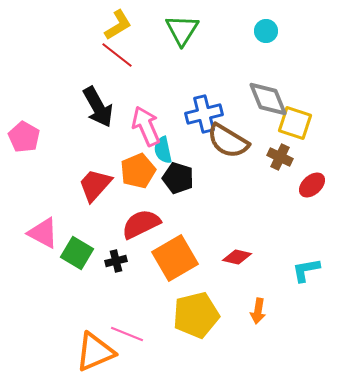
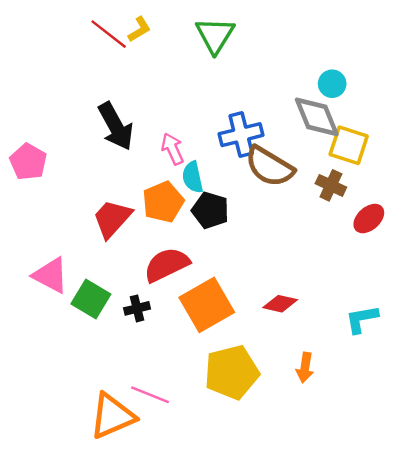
yellow L-shape: (118, 25) -> (139, 29), size x0.7
cyan circle: (266, 31) -> (332, 84), moved
red line: (117, 55) -> (109, 34), moved
pink arrow: (146, 126) -> (172, 149), size x0.7

